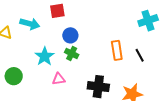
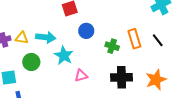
cyan arrow: (30, 24) -> (46, 37), moved
green cross: (72, 53) -> (112, 46), moved
green circle: (14, 76) -> (31, 62), moved

